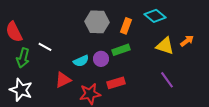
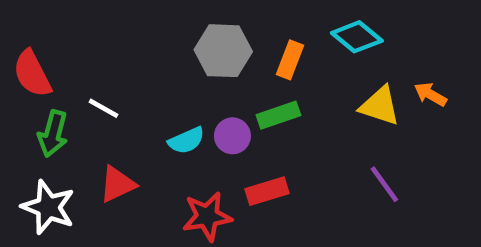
orange arrow: (187, 41) -> (430, 94), turned -112
red triangle: (63, 80) -> (117, 184), moved

